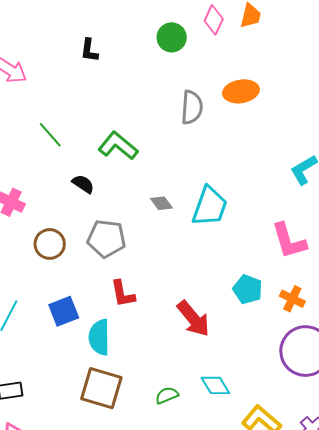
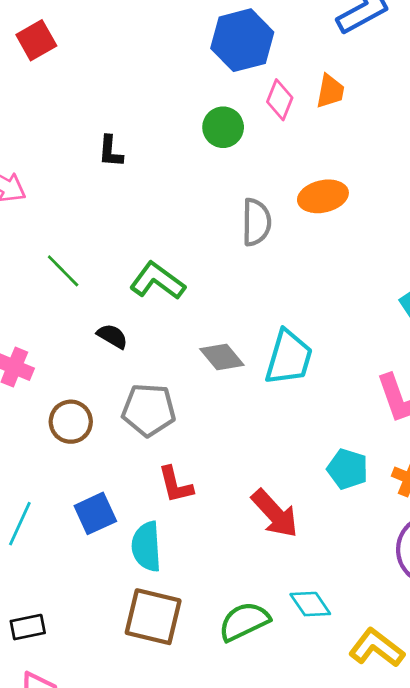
gray diamond: (161, 203) -> (222, 357), size x1.4
green semicircle: (167, 395) -> (244, 621), size x1.6

